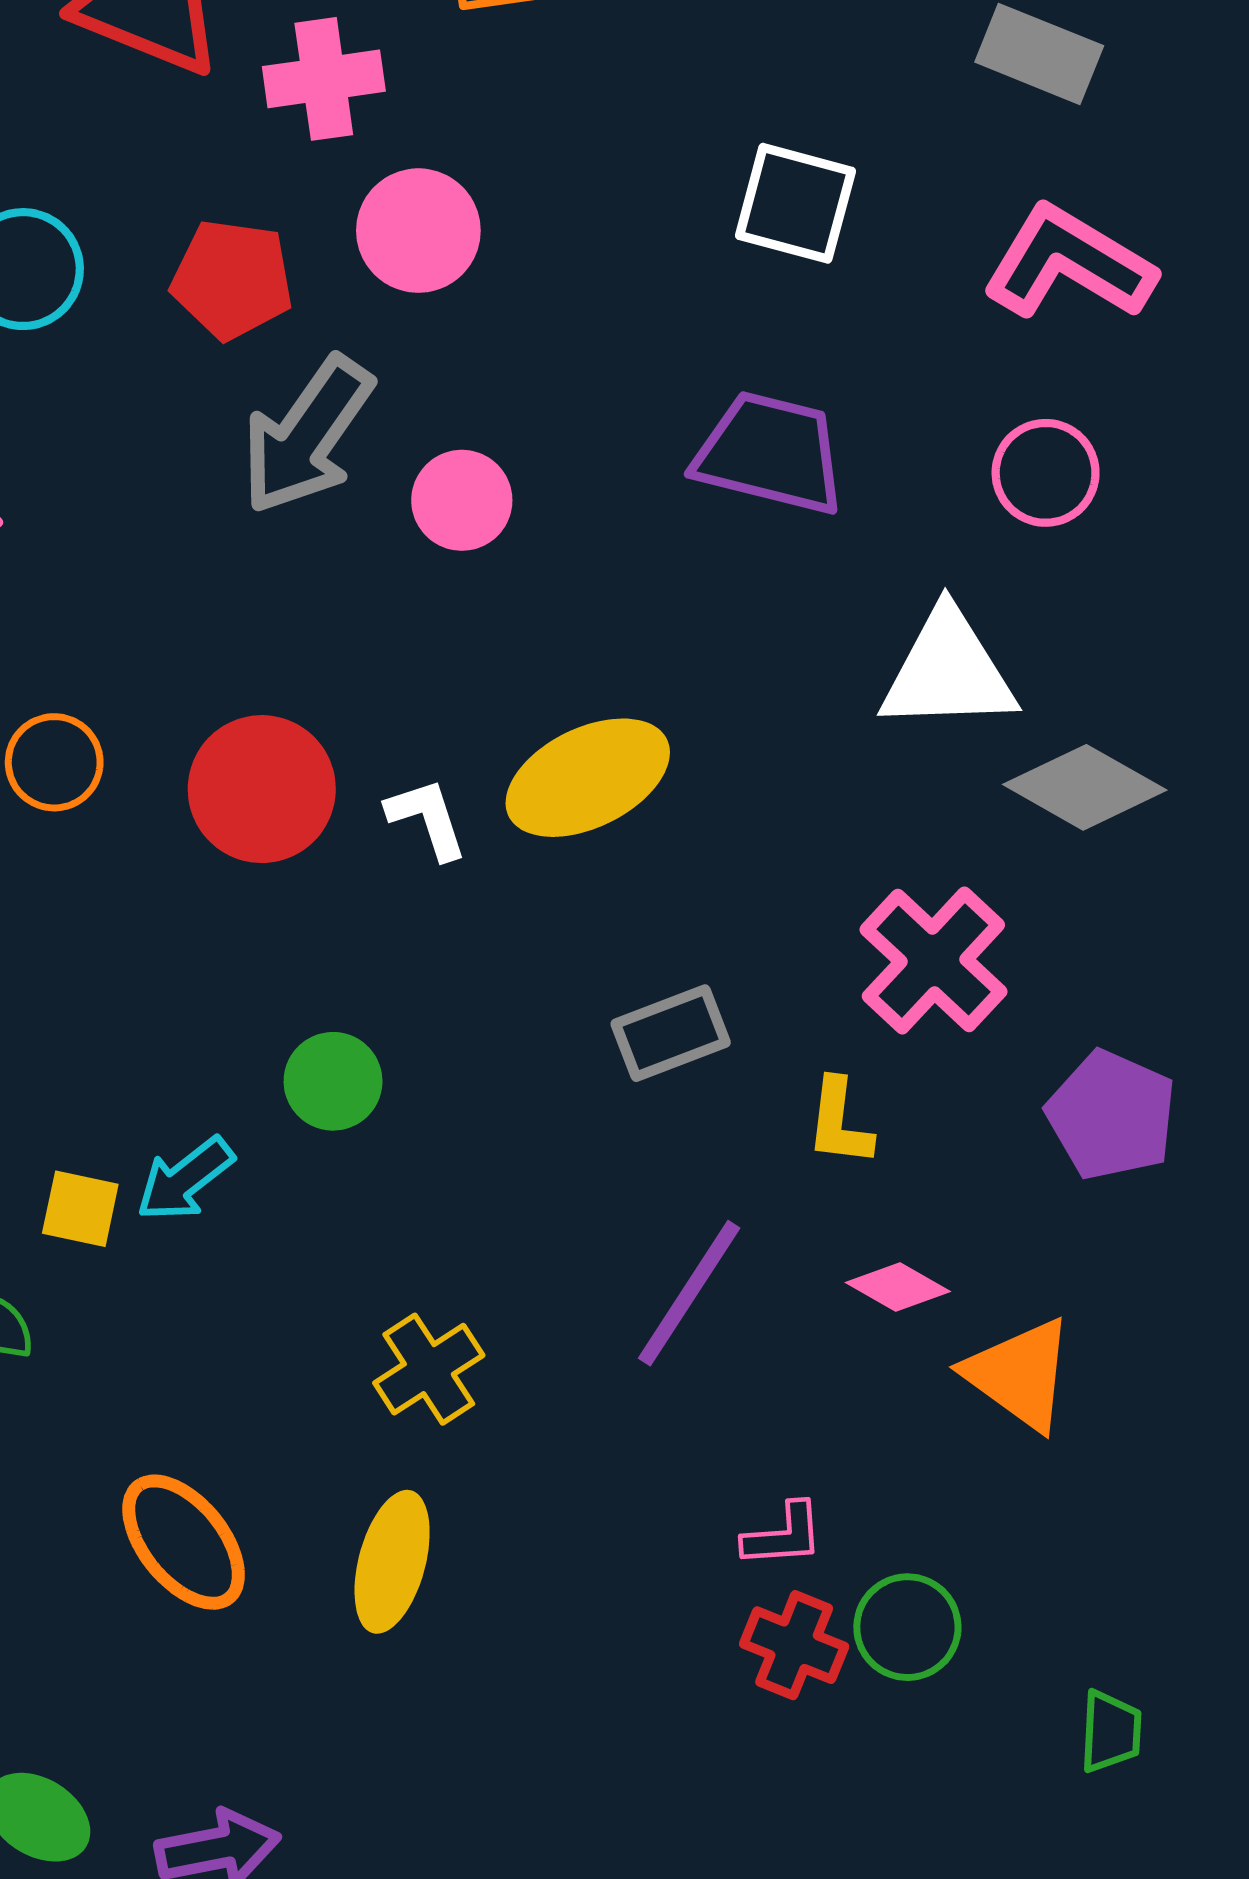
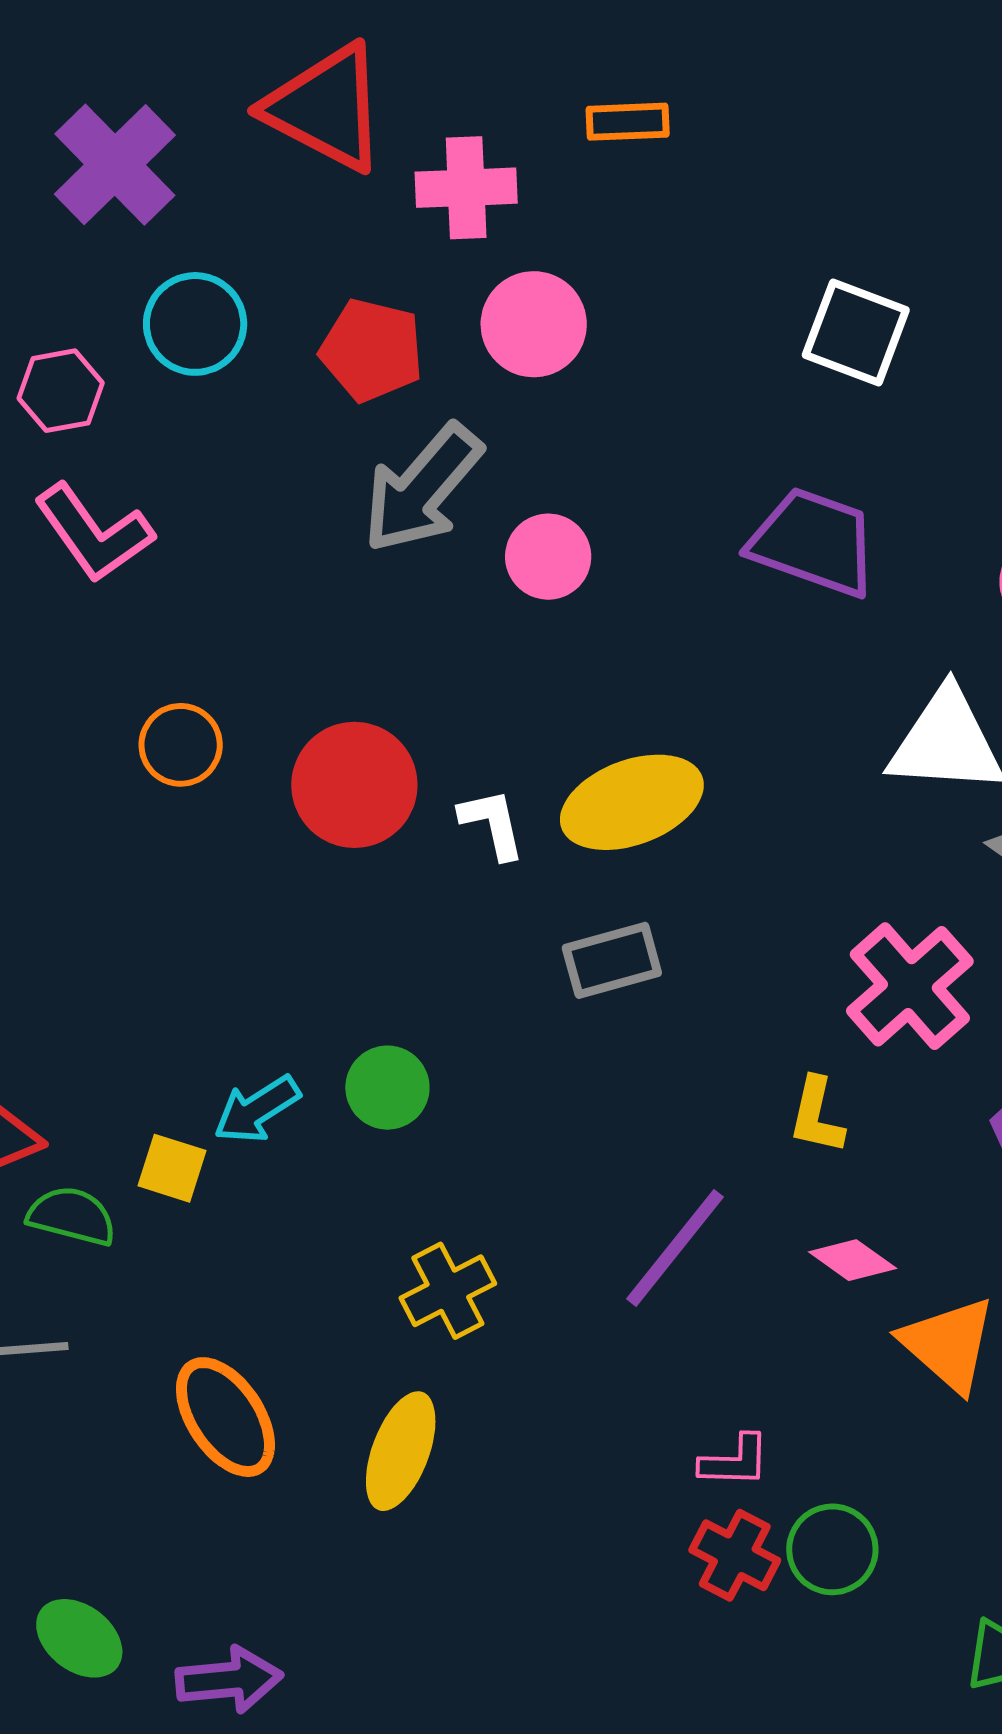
gray rectangle: (671, 1033) -> (612, 960), moved
green circle: (333, 1081) -> (387, 1088), moved
yellow square: (80, 1209) -> (172, 1168), moved

